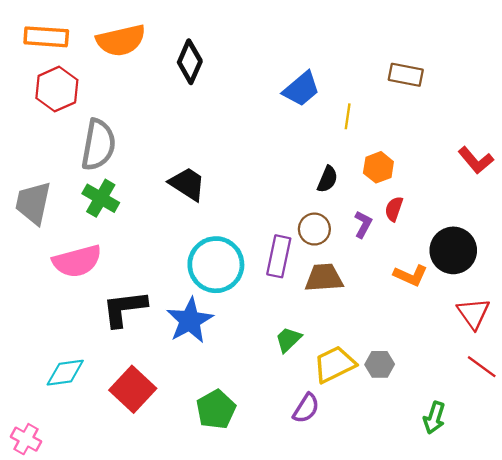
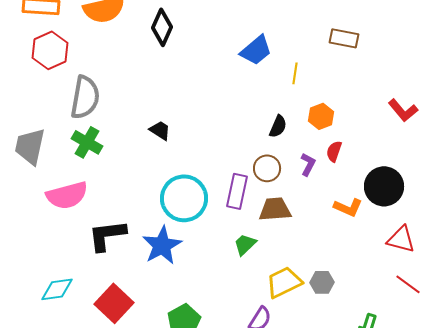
black trapezoid: (187, 184) -> (160, 130), size x0.7
red triangle: (473, 313) -> (401, 239), turned -40
green trapezoid: (288, 339) -> (245, 244), moved

